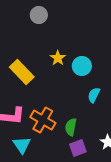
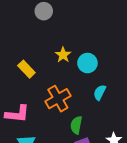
yellow rectangle: (22, 72) -> (26, 69), size x0.7
orange cross: (43, 120) -> (58, 99), moved, turned 30

